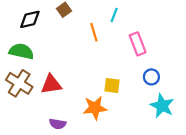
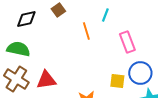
blue circle: (151, 77) -> (140, 73), size x1.5
yellow square: (112, 85) -> (117, 81), moved

